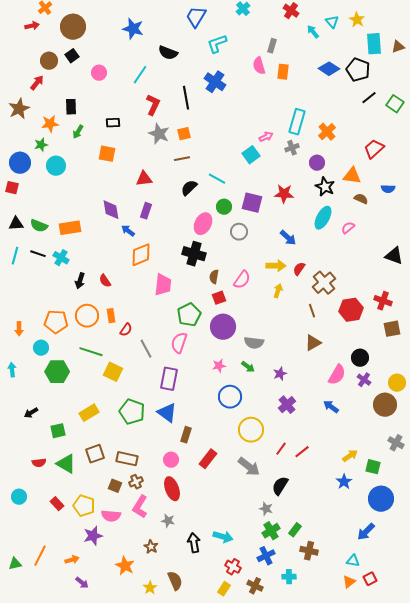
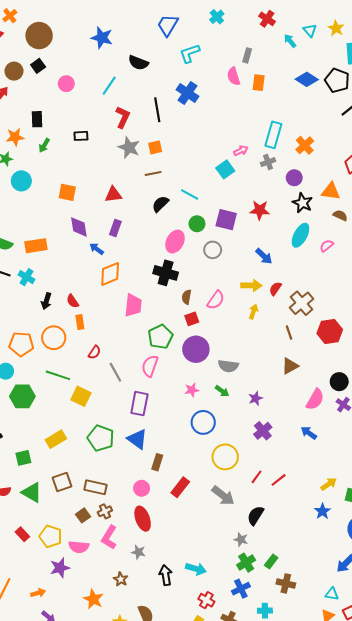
orange square: (107, 154) -> (67, 192), moved
orange rectangle: (111, 316) -> (80, 322), moved
brown square: (115, 486) -> (83, 515), turned 32

